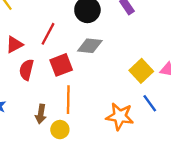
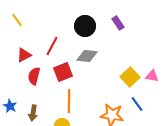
brown arrow: (41, 114) -> (33, 113), moved

